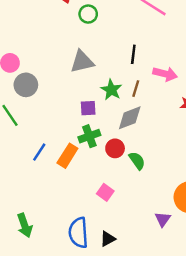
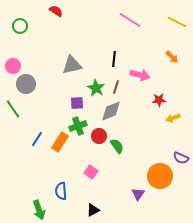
green circle: (88, 14) -> (20, 26), moved
green arrow: (25, 225) -> (39, 210), moved
blue semicircle: (78, 233) -> (61, 191), moved, size x0.7

